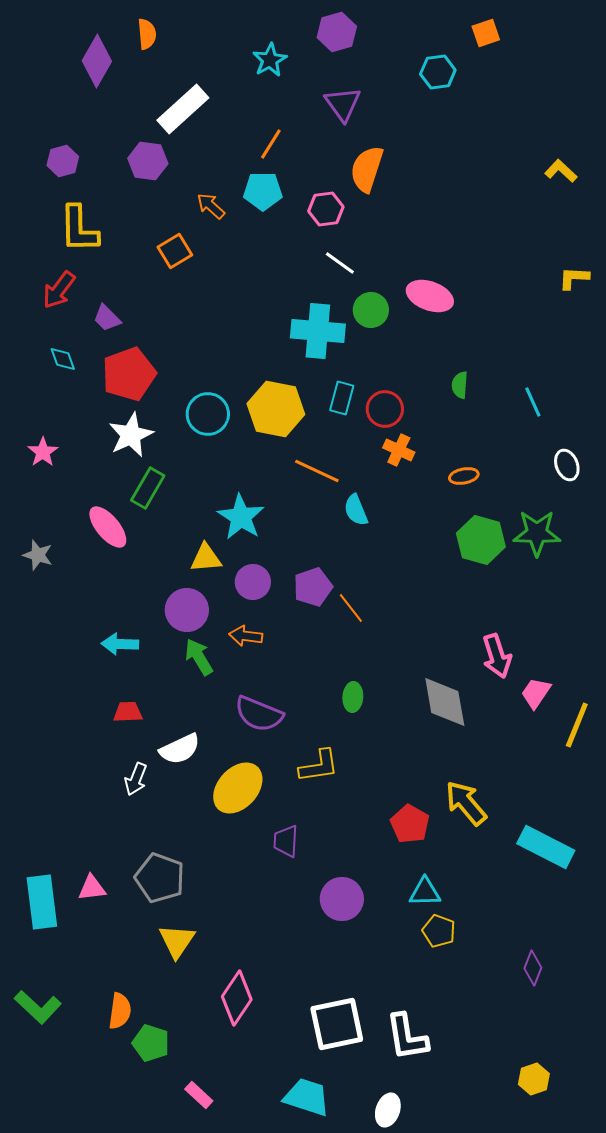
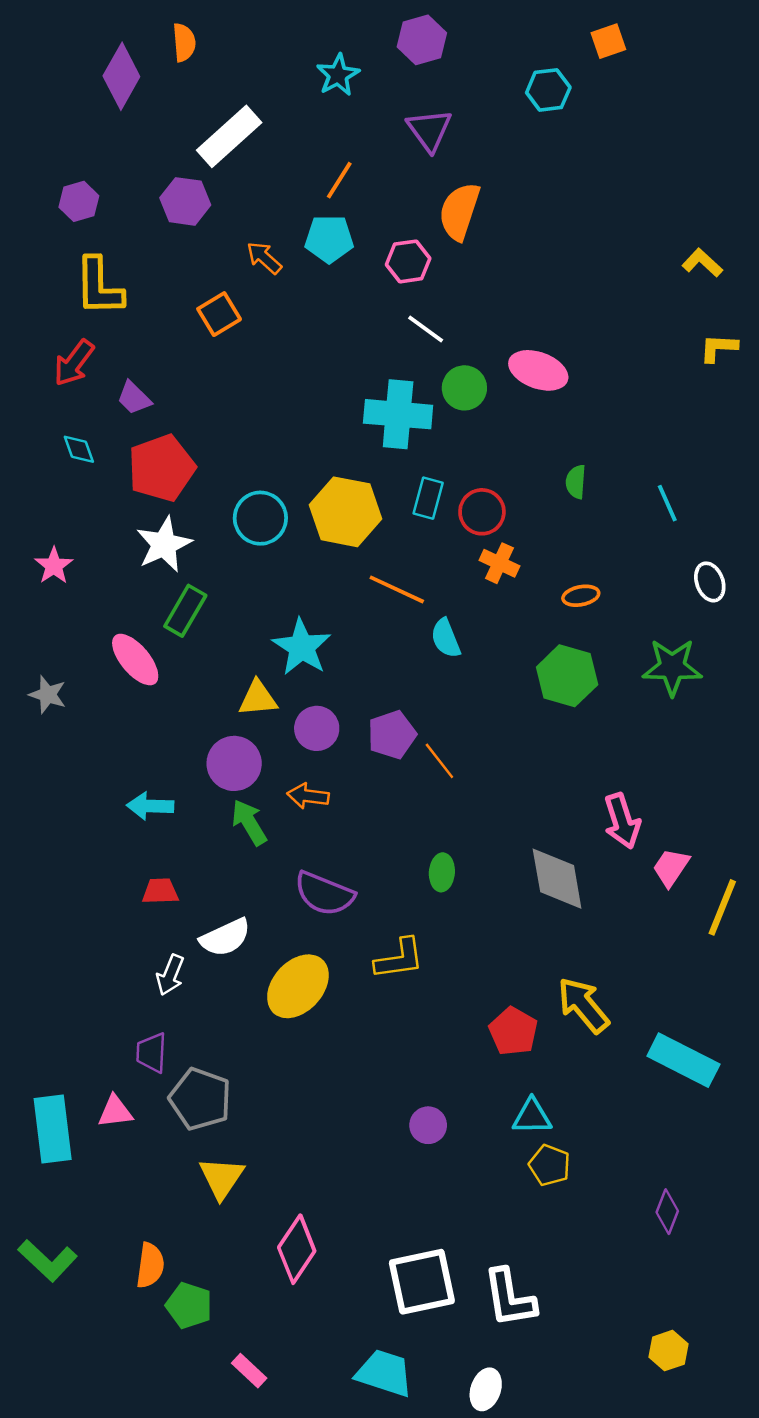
yellow L-shape: (561, 171) -> (702, 263), moved
green hexagon: (481, 540) -> (567, 676), moved
purple trapezoid: (286, 841) -> (151, 1053), moved
purple circle: (342, 899) -> (428, 1125), size x0.7

